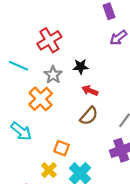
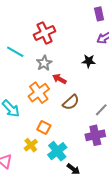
black star: (81, 67) -> (89, 61), moved
red arrow: (90, 91) -> (59, 79), moved
orange cross: (41, 99) -> (39, 93), moved

